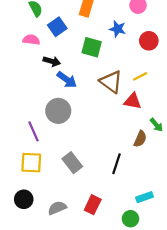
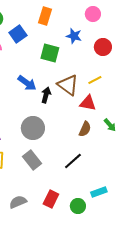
black arrow: (52, 61) -> (46, 95), moved, turned -91
gray circle: (58, 111) -> (33, 128), moved
brown semicircle: (140, 139) -> (85, 129), moved
black line: (116, 164) -> (73, 161), turned 30
green circle: (130, 219) -> (78, 206), moved

